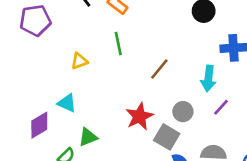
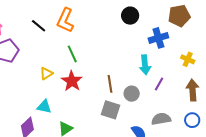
brown line: (159, 69) -> (110, 84), moved, turned -36
red star: (139, 116) -> (72, 81), moved
gray square: (167, 137) -> (110, 110), moved

